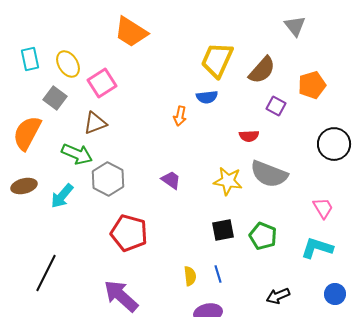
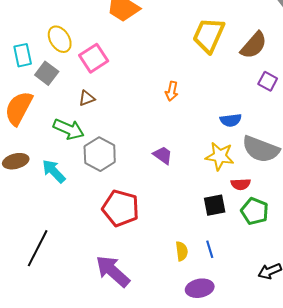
cyan rectangle: (30, 59) -> (23, 55), moved
blue semicircle: (207, 97) -> (231, 120), moved
brown triangle: (95, 123) -> (87, 98), size x0.7
red semicircle: (249, 136) -> (241, 184), moved
cyan arrow: (62, 196) -> (54, 171), turned 96

